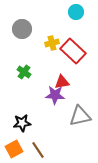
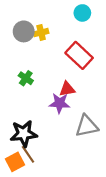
yellow cross: (52, 43) -> (41, 33), moved
black star: (22, 123) -> (24, 134), size x1.4
brown line: (38, 150) -> (28, 154), moved

